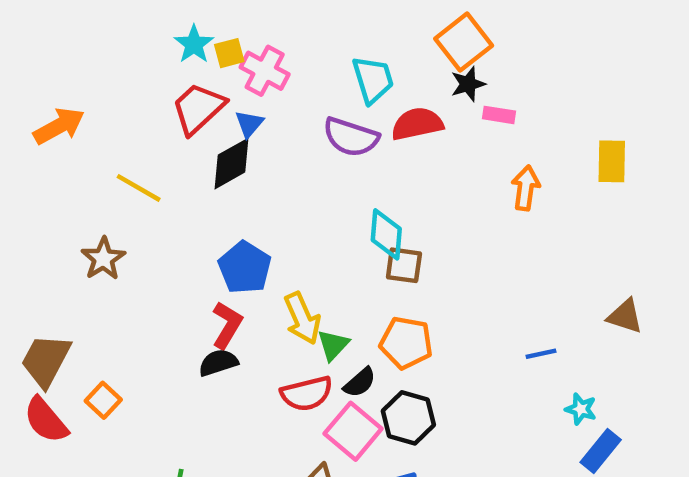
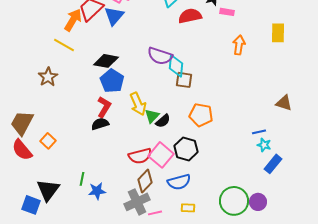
blue triangle: (249, 124) -> (114, 16), size x1.5
orange arrow: (59, 126) -> (73, 20), moved, turned -30
purple semicircle: (351, 137) -> (160, 56), moved
black diamond: (231, 164) -> (106, 61), moved, turned 40
orange pentagon: (406, 343) -> (201, 115), moved
blue line: (541, 354) -> (259, 132), moved
black semicircle: (360, 382) -> (163, 121), moved
red semicircle: (307, 394) -> (140, 156), moved

